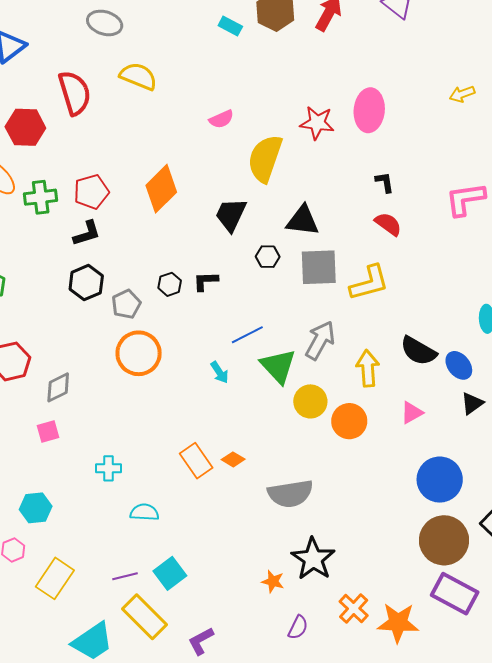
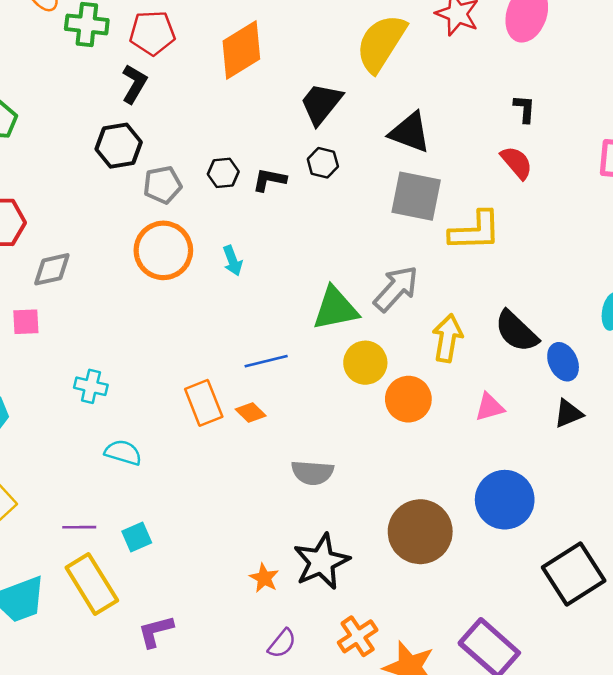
black L-shape: (87, 233) -> (134, 84), turned -56
black hexagon: (268, 257) -> (323, 163), moved
blue line: (247, 335) -> (266, 361), moved
green triangle: (278, 366) -> (335, 309), turned 48
cyan arrow: (219, 372) -> (233, 261), moved
gray semicircle: (290, 494) -> (312, 473), size x0.7
brown circle: (444, 540) -> (420, 532), moved
cyan square: (170, 573) -> (137, 537), size x0.7

